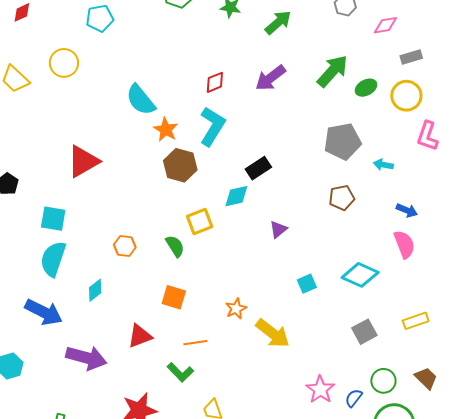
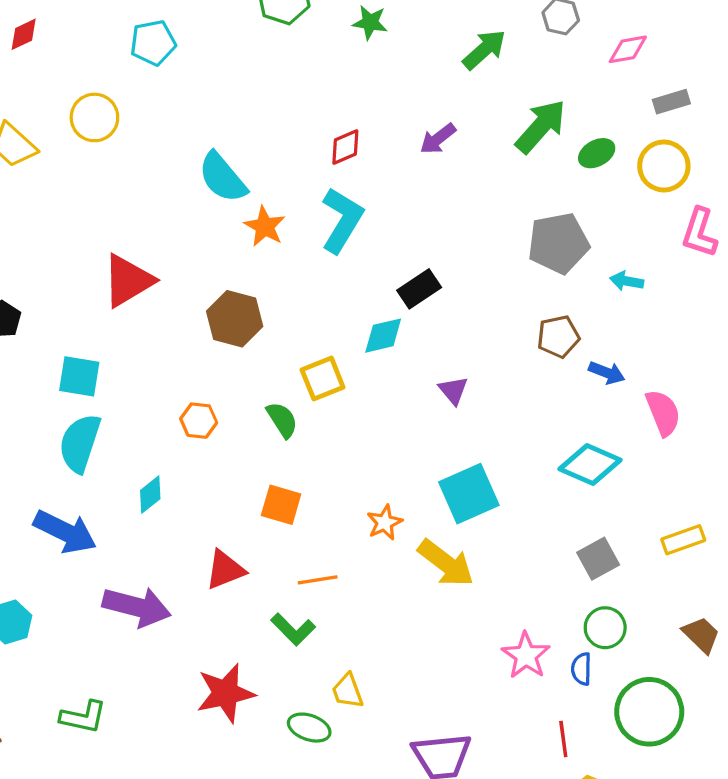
green arrow: (278, 22) -> (484, 50), moved
purple arrow: (271, 78) -> (438, 139), size x0.7
brown hexagon: (180, 165) -> (235, 319), moved
blue arrow: (407, 210) -> (607, 373), moved
purple triangle: (278, 229) -> (453, 390), turned -30
cyan square: (307, 284) -> (469, 494), moved, size x1.8
green circle: (383, 381) -> (605, 628), moved
blue semicircle: (354, 398) -> (581, 669), turned -36

